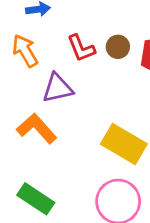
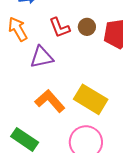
orange L-shape: (37, 128) -> (50, 101), moved

